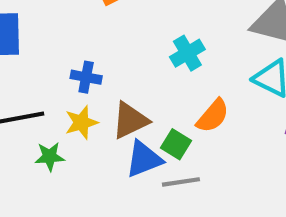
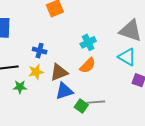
orange semicircle: (213, 116) -> (88, 65), moved
green square: (176, 144) -> (81, 106), moved
gray line: (181, 182) -> (96, 102), moved

